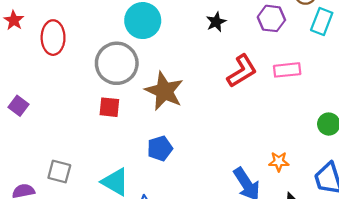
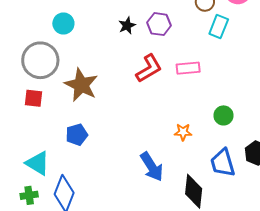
purple hexagon: (271, 18) -> (159, 24), moved
cyan circle: (143, 21) -> (63, 23), size x0.7
orange star: (279, 162) -> (183, 132), moved

